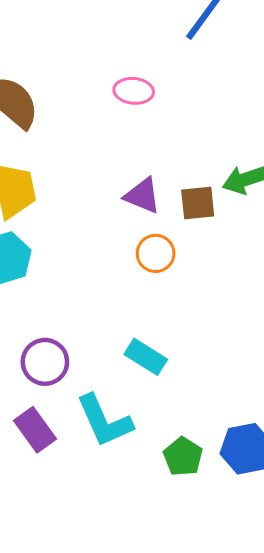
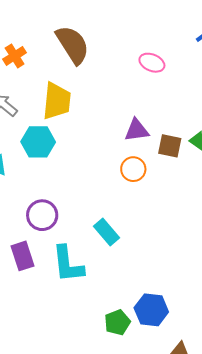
purple triangle: (143, 196) -> (137, 130), turned -48
green pentagon: (183, 457) -> (117, 322), moved

